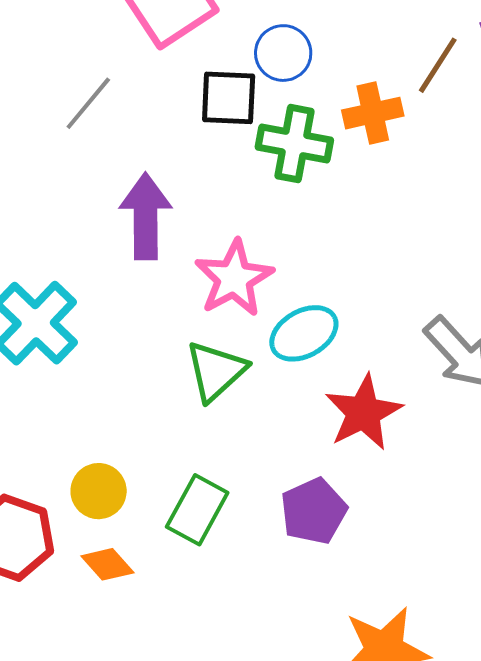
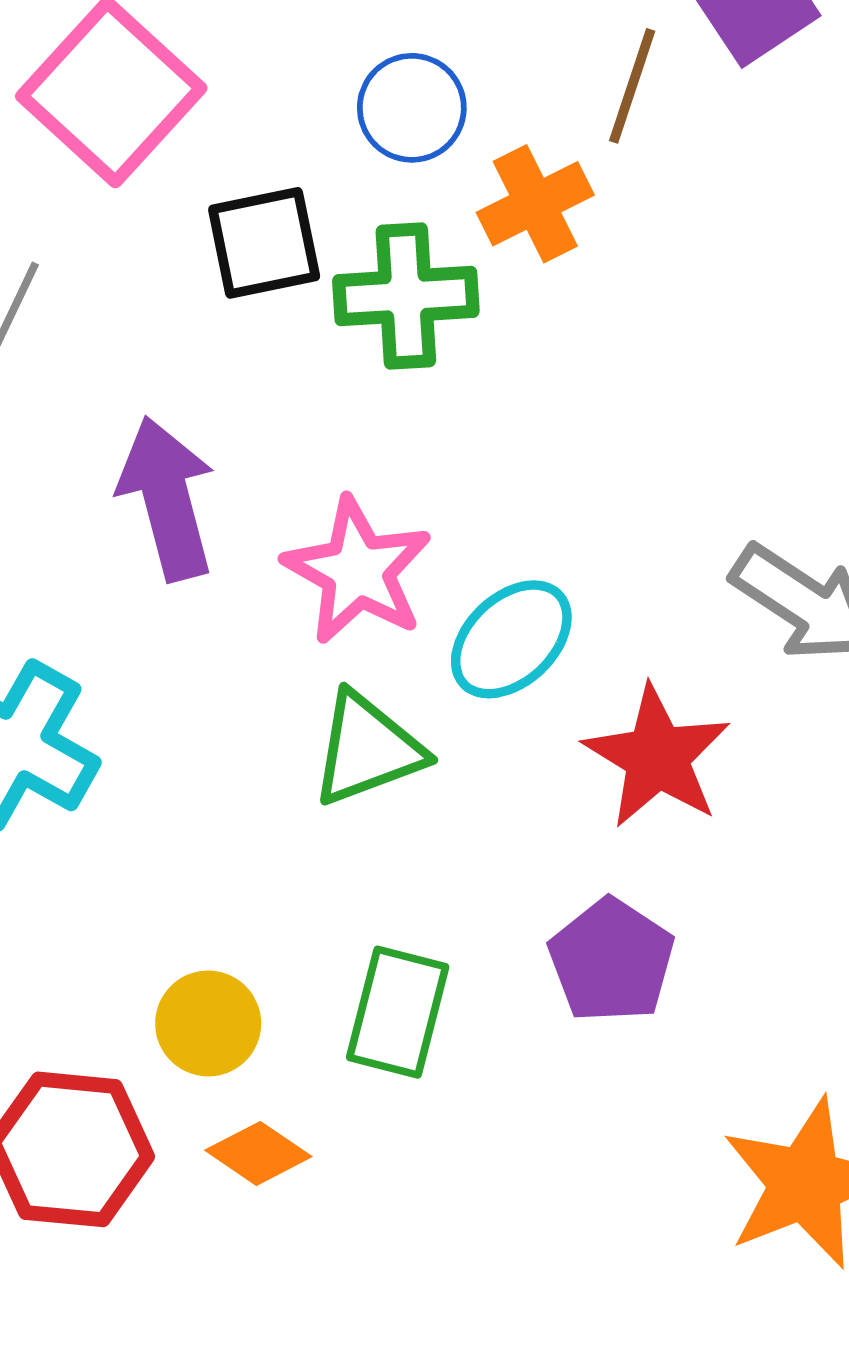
blue circle: (283, 53) -> (412, 108), moved
green triangle: (216, 371) -> (367, 749), turned 36

